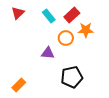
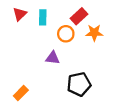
cyan rectangle: (49, 16) -> (43, 17), moved, turned 40
orange circle: (66, 38) -> (66, 34), moved

